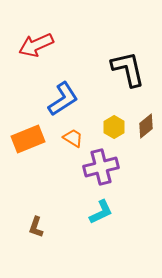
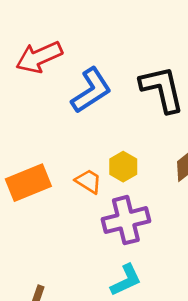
blue L-shape: (63, 99) -> (91, 90), moved
yellow hexagon: (114, 127) -> (123, 167), moved

